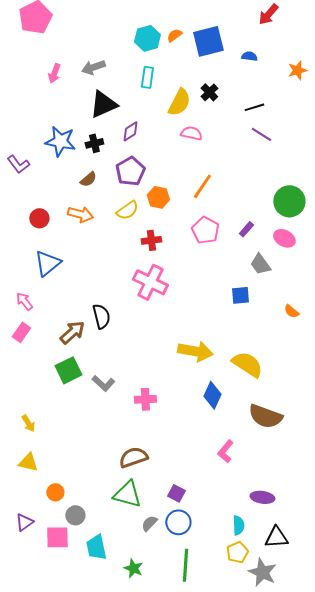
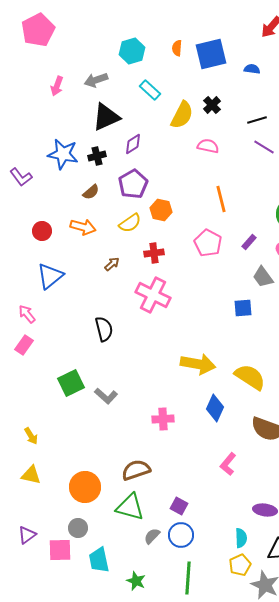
orange semicircle: (174, 35) -> (177, 48), turned -49
cyan hexagon: (147, 38) -> (132, 51), moved
cyan rectangle: (147, 77) -> (150, 90), turned -55
pink semicircle: (191, 133) -> (208, 146), moved
orange line: (202, 186) -> (221, 199), moved, turned -48
brown arrow: (72, 332) -> (112, 264), moved, size x0.6
pink cross: (145, 399) -> (163, 419), moved
orange circle: (55, 492) -> (85, 487), moved, size x1.8

